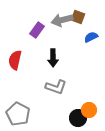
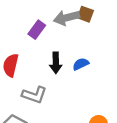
blue semicircle: (91, 37) -> (81, 64), moved
gray L-shape: (56, 87) -> (34, 95), moved

